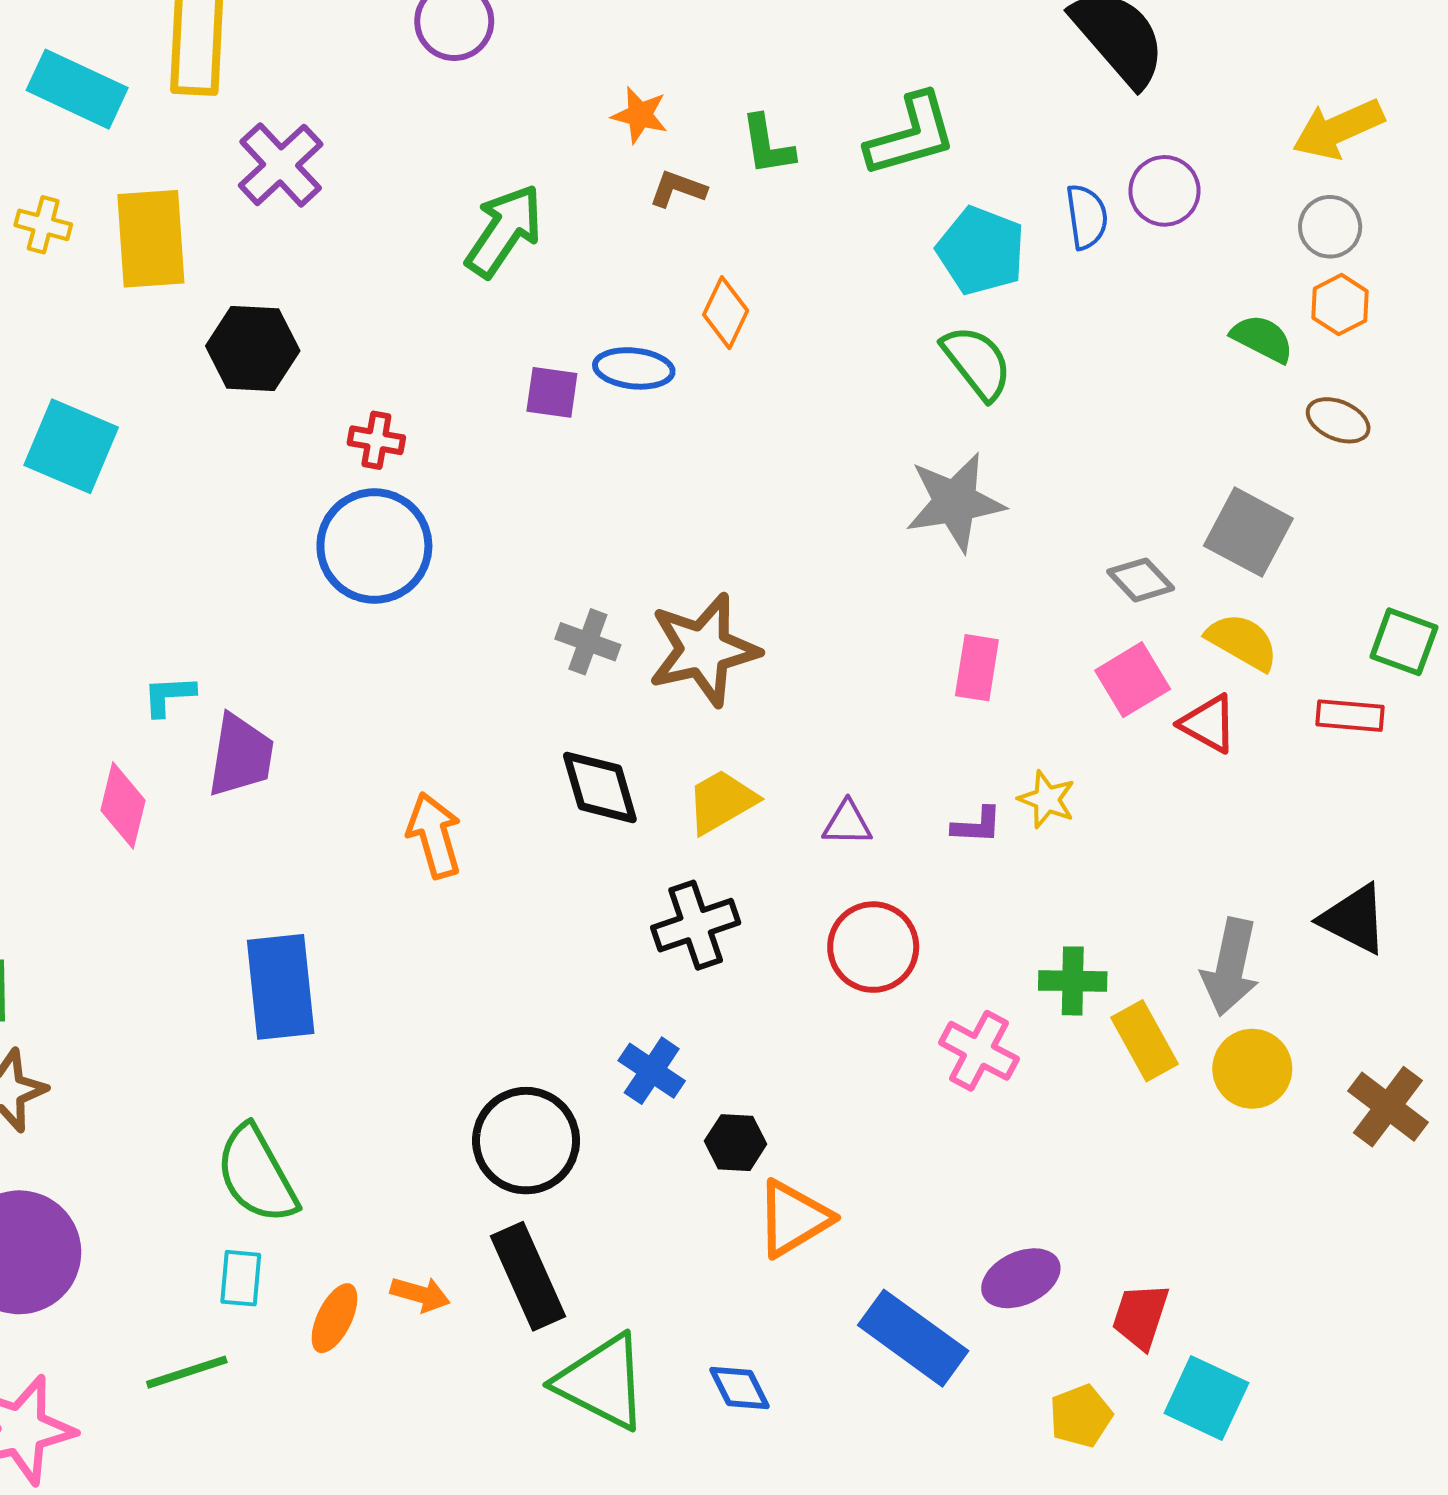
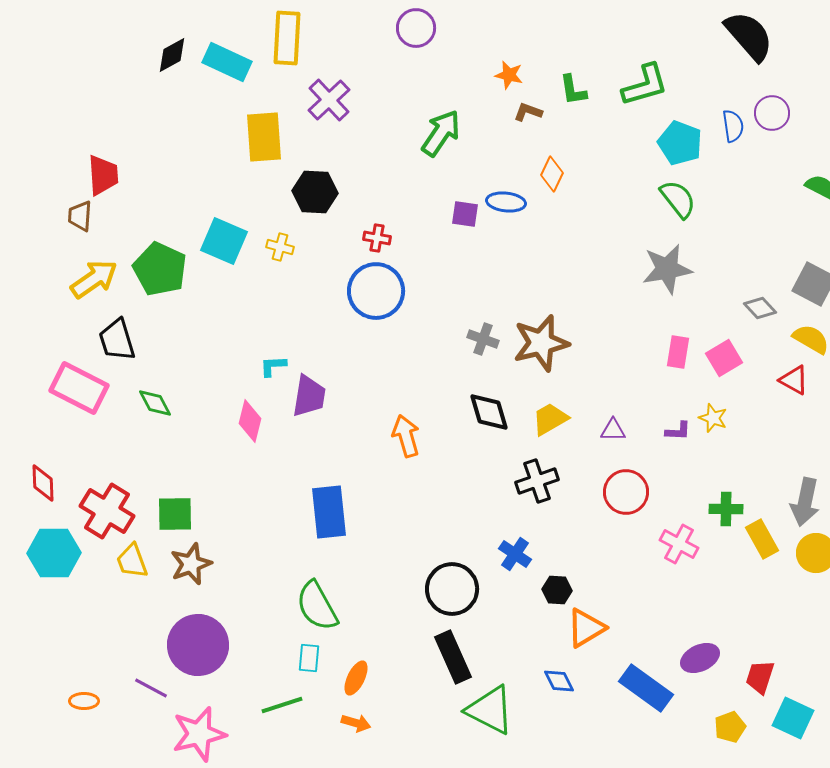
yellow cross: (43, 225) -> (280, 247), moved
pink square: (1133, 680) -> (724, 358), moved
orange arrow: (420, 1294) -> (356, 723), moved
blue diamond: (740, 1388) -> (559, 681), moved

